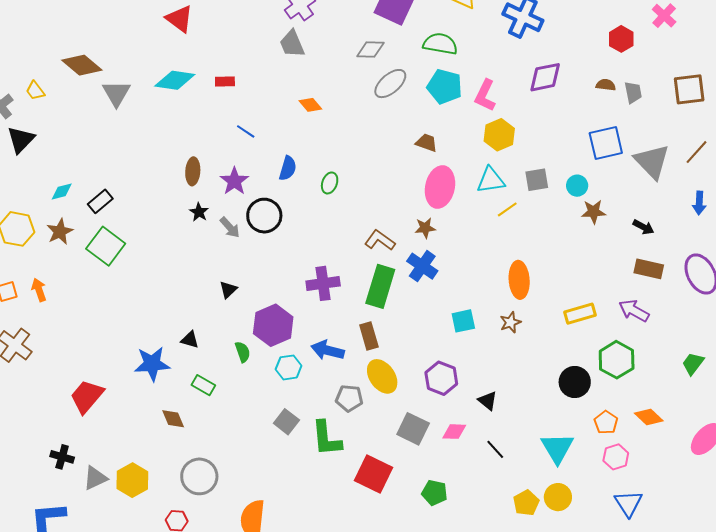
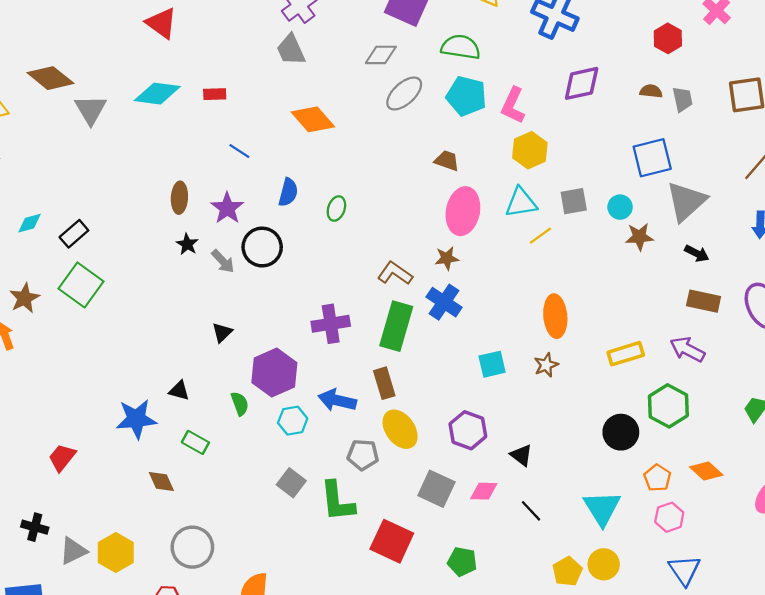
orange diamond: (310, 105) -> (313, 119), size x1.6
gray triangle: (652, 162) -> (686, 201), moved, turned 33
brown star: (60, 232) -> (24, 298), moved
red trapezoid: (87, 396) -> (62, 457), size x0.7

